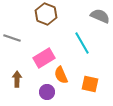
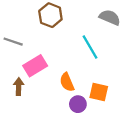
pink rectangle: (44, 58) -> (35, 66), moved
purple circle: (47, 92) -> (78, 104), moved

